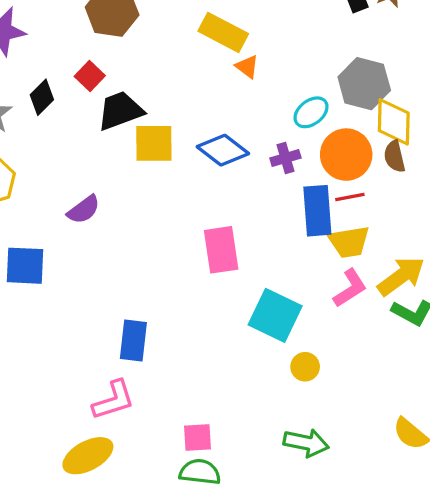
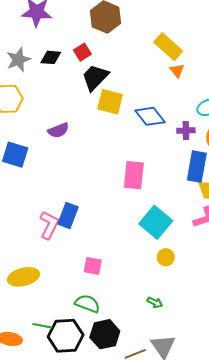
black diamond: (42, 97) -> (51, 57), turned 35
black trapezoid: (120, 111) -> (95, 77), turned -40
pink L-shape: (113, 400) -> (49, 225), moved, turned -60
pink square: (198, 438) -> (93, 266), moved
green arrow: (306, 443) -> (155, 302), size x0.6

